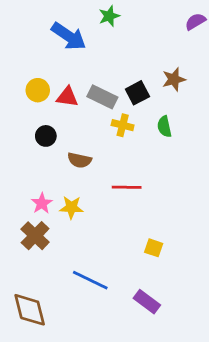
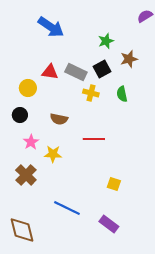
green star: (109, 16) -> (106, 41), moved
yellow circle: (38, 90) -> (28, 88), moved
black circle: (46, 136) -> (20, 115), moved
pink star: (42, 203) -> (31, 142), moved

